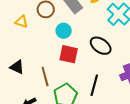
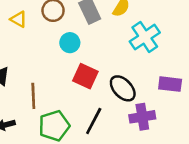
black ellipse: (101, 46) -> (123, 88), moved
red square: (69, 54) -> (85, 76), moved

